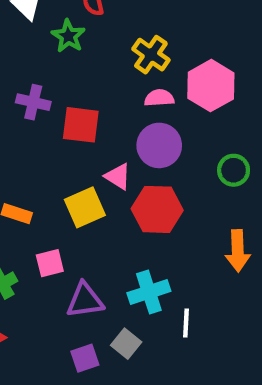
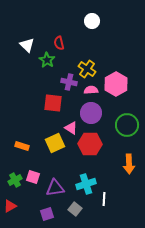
purple cross: (33, 102) -> (69, 82), moved
green circle: (234, 170) -> (127, 125), size x1.5
pink square: (50, 263) -> (33, 177), moved, turned 32
purple square: (85, 358) -> (47, 214), moved

